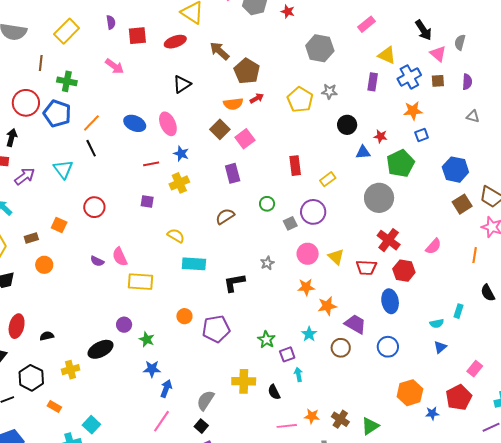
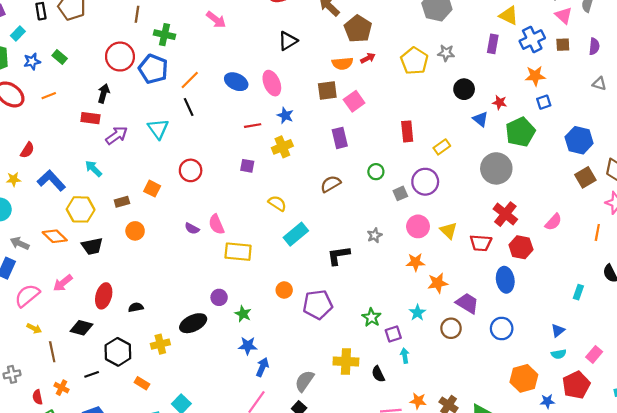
brown square: (220, 129) -> (327, 90), turned 36
blue triangle: (363, 152) -> (480, 119), turned 42
cyan rectangle: (194, 264) -> (296, 234), turned -45
cyan semicircle: (437, 323) -> (559, 354), moved

